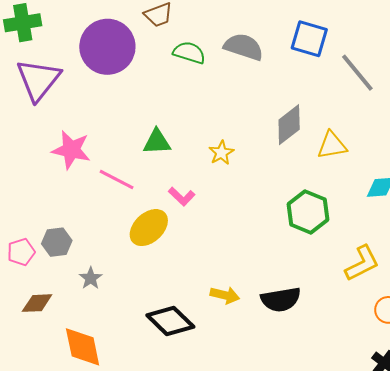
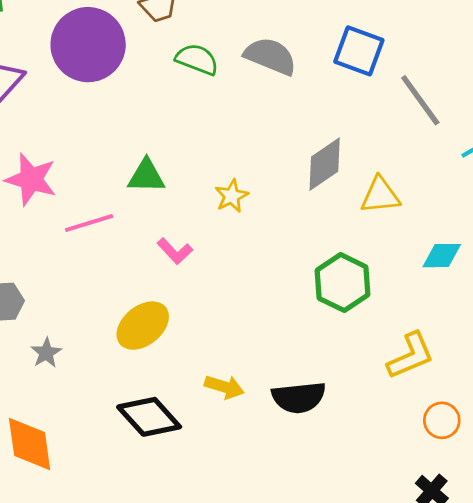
pink line: (117, 180) -> (89, 223), turned -48
yellow ellipse: (149, 228) -> (143, 326), moved

